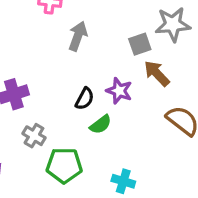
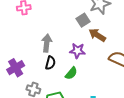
gray arrow: (78, 36) -> (47, 43), moved
black semicircle: (85, 99) -> (50, 63), moved

